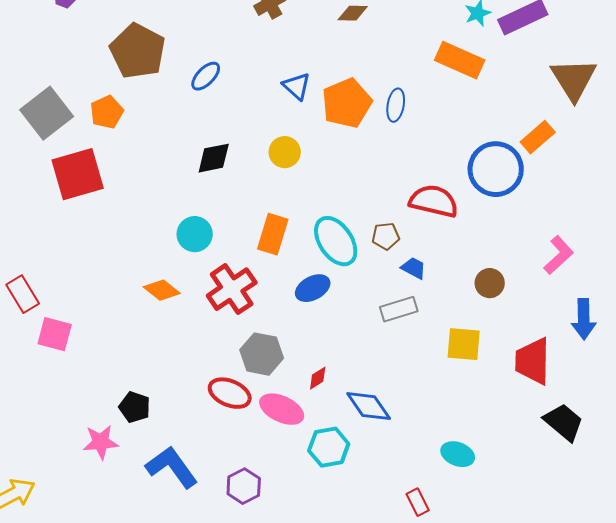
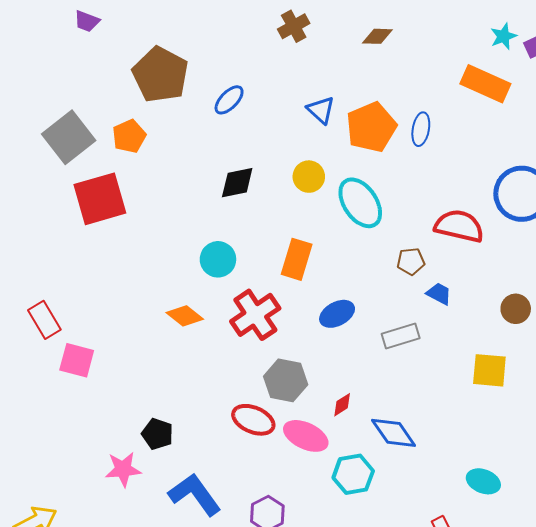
cyan ellipse: (336, 241) -> (360, 203), moved
gray rectangle: (399, 309) -> (401, 336), moved

